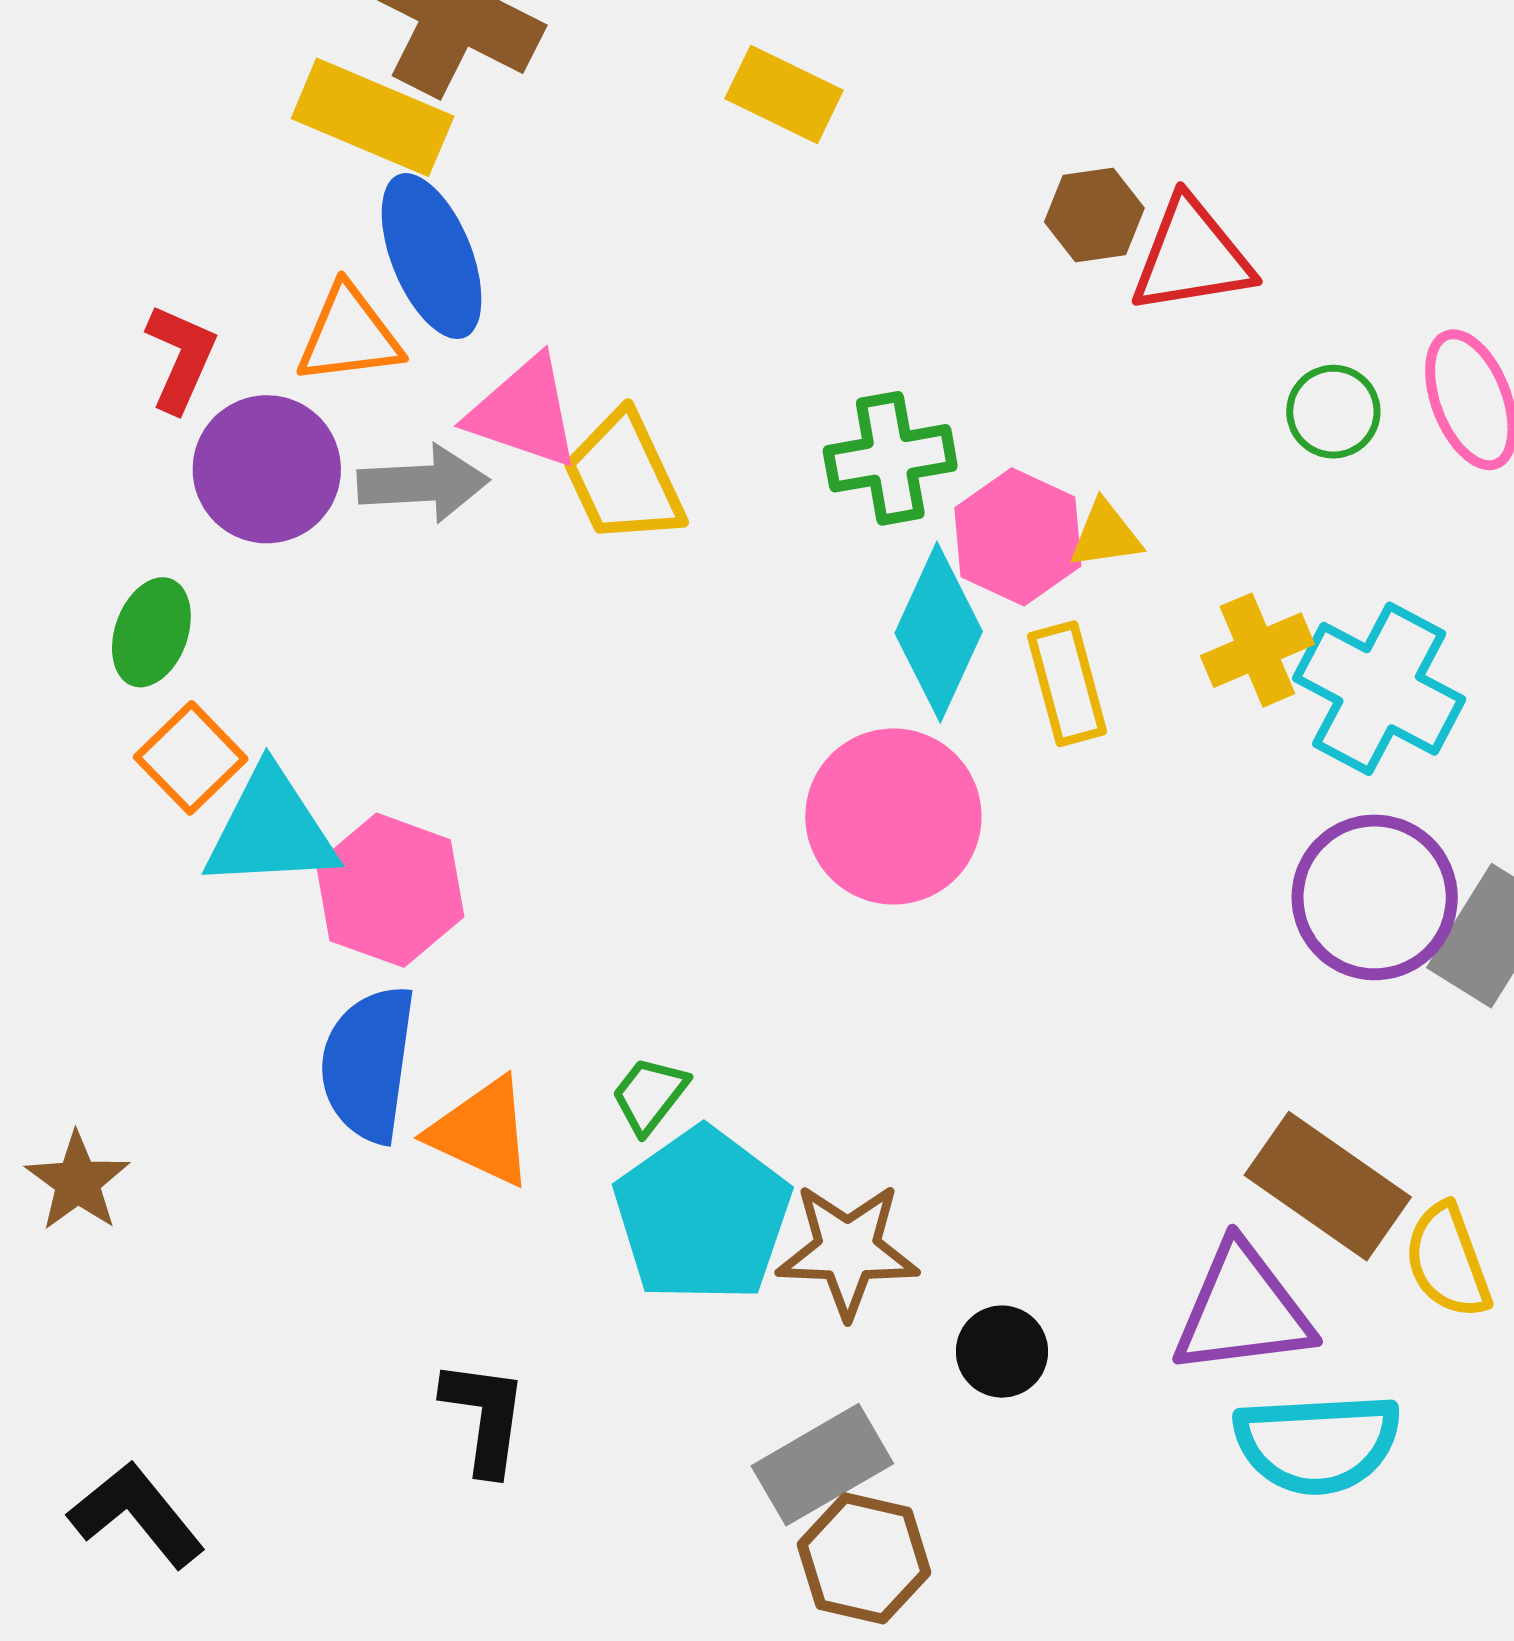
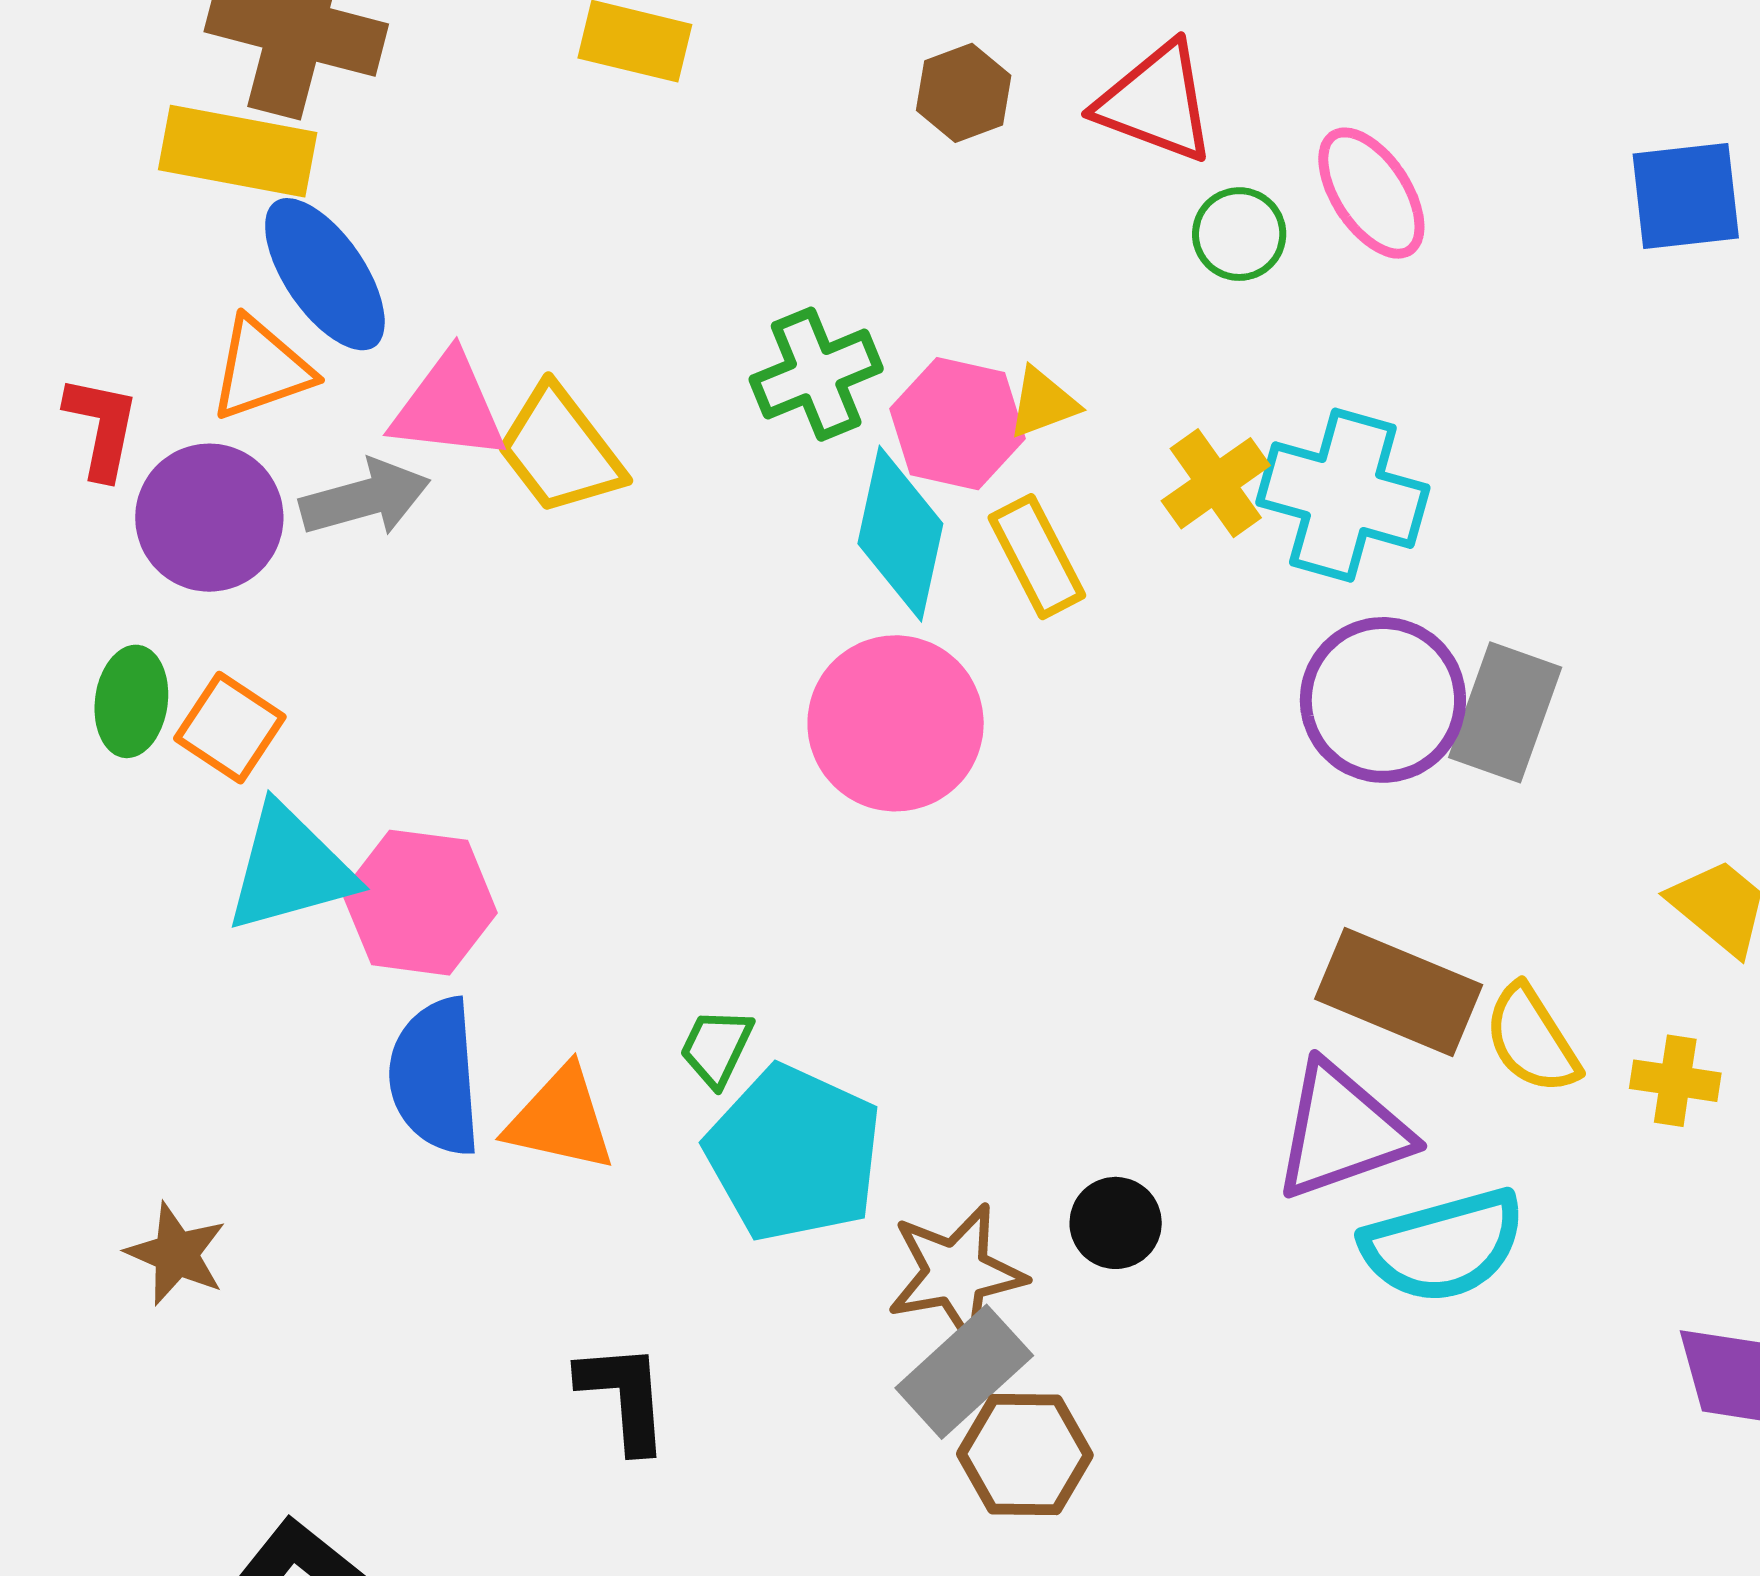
red triangle: (1192, 256) -> (1156, 102), moved, turned 42
orange square: (191, 758) -> (230, 728), moved
brown star: (848, 1250) -> (956, 1273), moved

